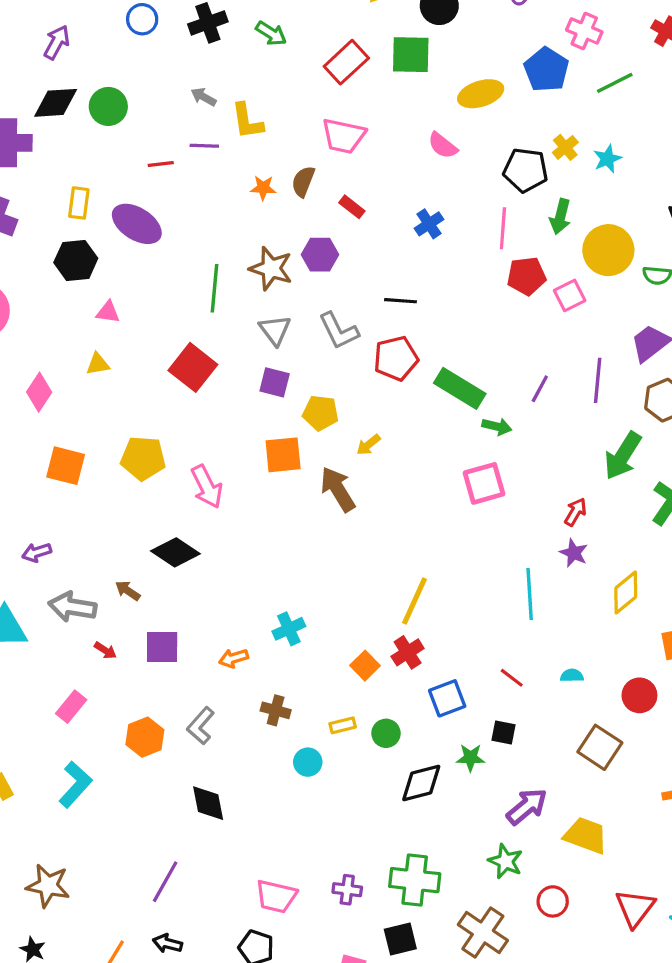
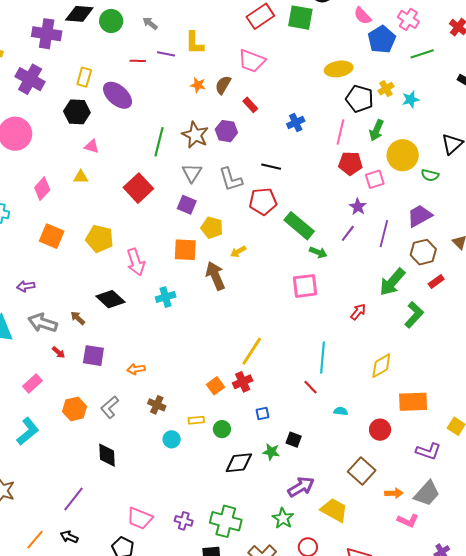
yellow ellipse: (481, 94) -> (339, 69), moved
gray arrow: (204, 97) -> (150, 23), moved
pink semicircle: (443, 146) -> (362, 16), moved
purple star: (574, 553) -> (358, 207), moved
cyan cross: (289, 629) -> (166, 297), moved
red line: (512, 678) -> (310, 387), moved
blue square: (447, 698) -> (263, 414), size x0.6
brown square: (600, 747) -> (362, 471), moved

